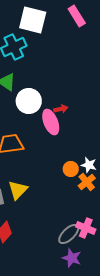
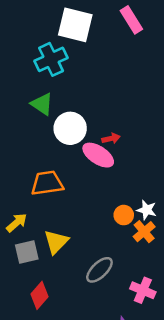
pink ellipse: (51, 122) -> (98, 155), turned -35
gray ellipse: (69, 234) -> (99, 270), moved

